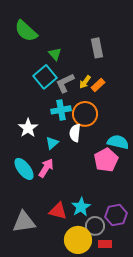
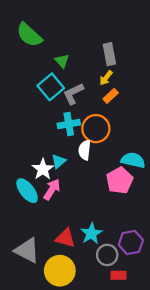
yellow arrow: (85, 82) -> (106, 78), moved
white star: (28, 128) -> (43, 169), moved
gray triangle: (24, 222) -> (27, 250), turned 35
yellow circle: (78, 240) -> (60, 271), moved

